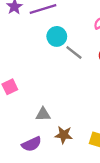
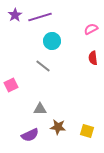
gray line: (74, 52) -> (43, 66), moved

